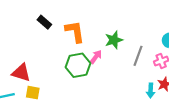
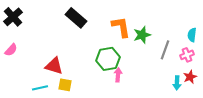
black rectangle: (44, 22) -> (76, 18), size x1.5
orange L-shape: (75, 32) -> (121, 27), moved
pink arrow: (96, 57) -> (118, 75), moved, turned -32

